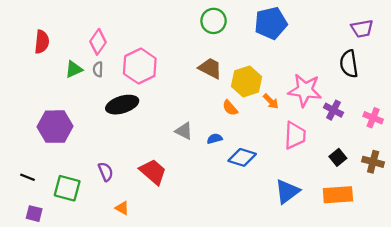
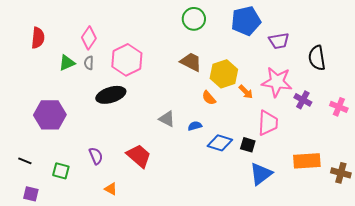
purple trapezoid: (362, 29) -> (279, 41), moved
black square: (338, 157) -> (248, 145), moved, turned -35
brown cross: (373, 162) -> (341, 173), moved
green square: (67, 188) -> (61, 171), size x0.7
orange rectangle: (338, 195) -> (307, 161), moved

